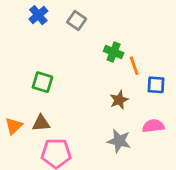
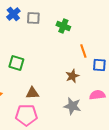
gray square: (77, 21) -> (33, 18), moved, turned -32
green cross: (114, 52) -> (63, 26), moved
brown triangle: (41, 123) -> (32, 93), moved

